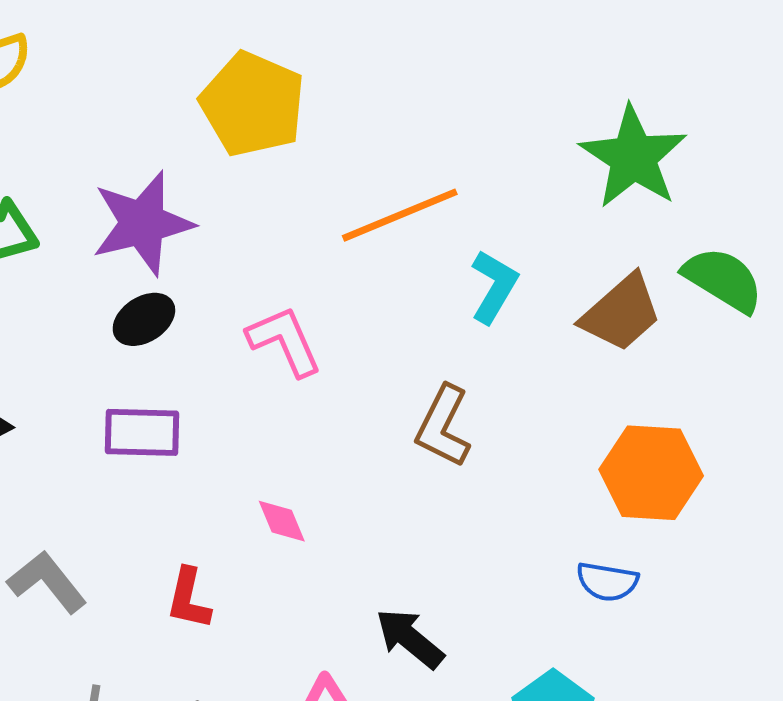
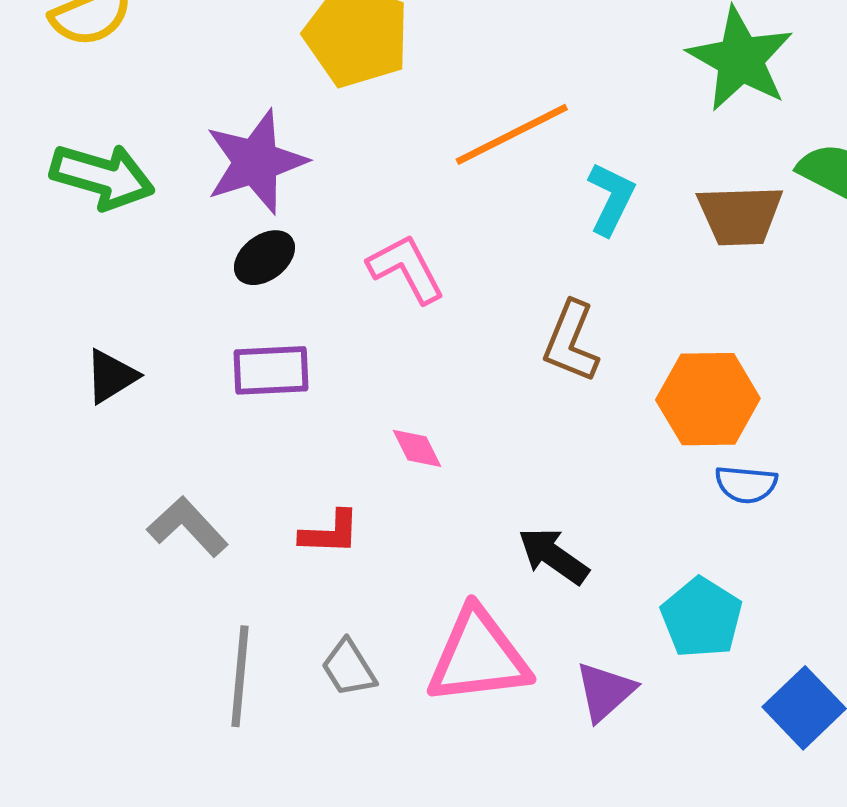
brown trapezoid: (621, 313) -> (740, 215), turned 44
orange hexagon: (651, 473) -> (708, 399), moved
red L-shape: (189, 599) -> (330, 533), turned -96

